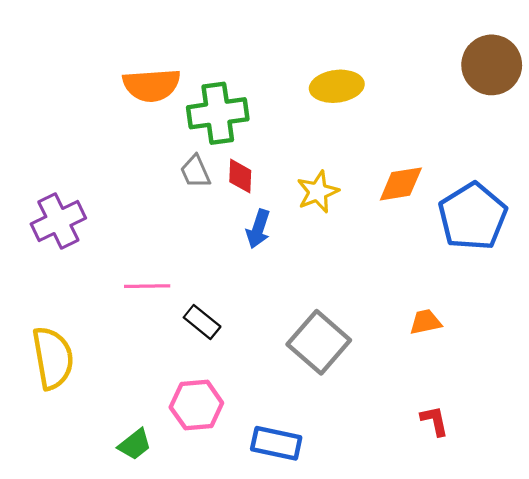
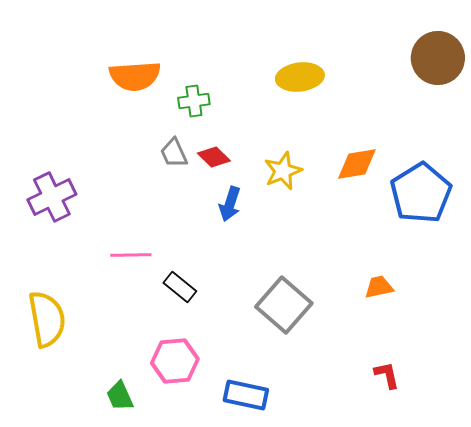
green cross: (218, 113) -> (194, 101), size x0.6
red diamond: (240, 176) -> (214, 157), turned -48
green trapezoid: (135, 444) -> (120, 396), turned 104

